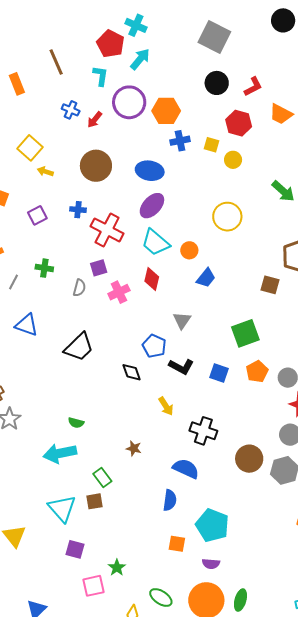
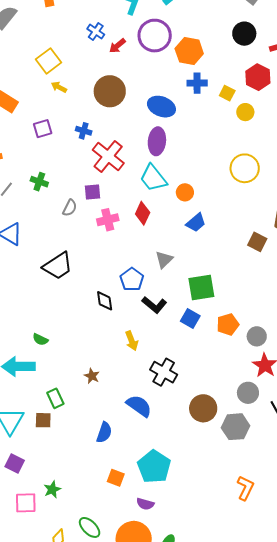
purple ellipse: (152, 206) -> (157, 141), turned -48
yellow circle: (227, 217) -> (245, 168), moved
green square: (245, 333) -> (201, 288), moved
blue semicircle: (170, 500) -> (104, 432), moved

